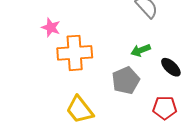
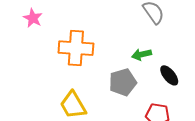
pink star: (51, 28) -> (33, 18), moved

